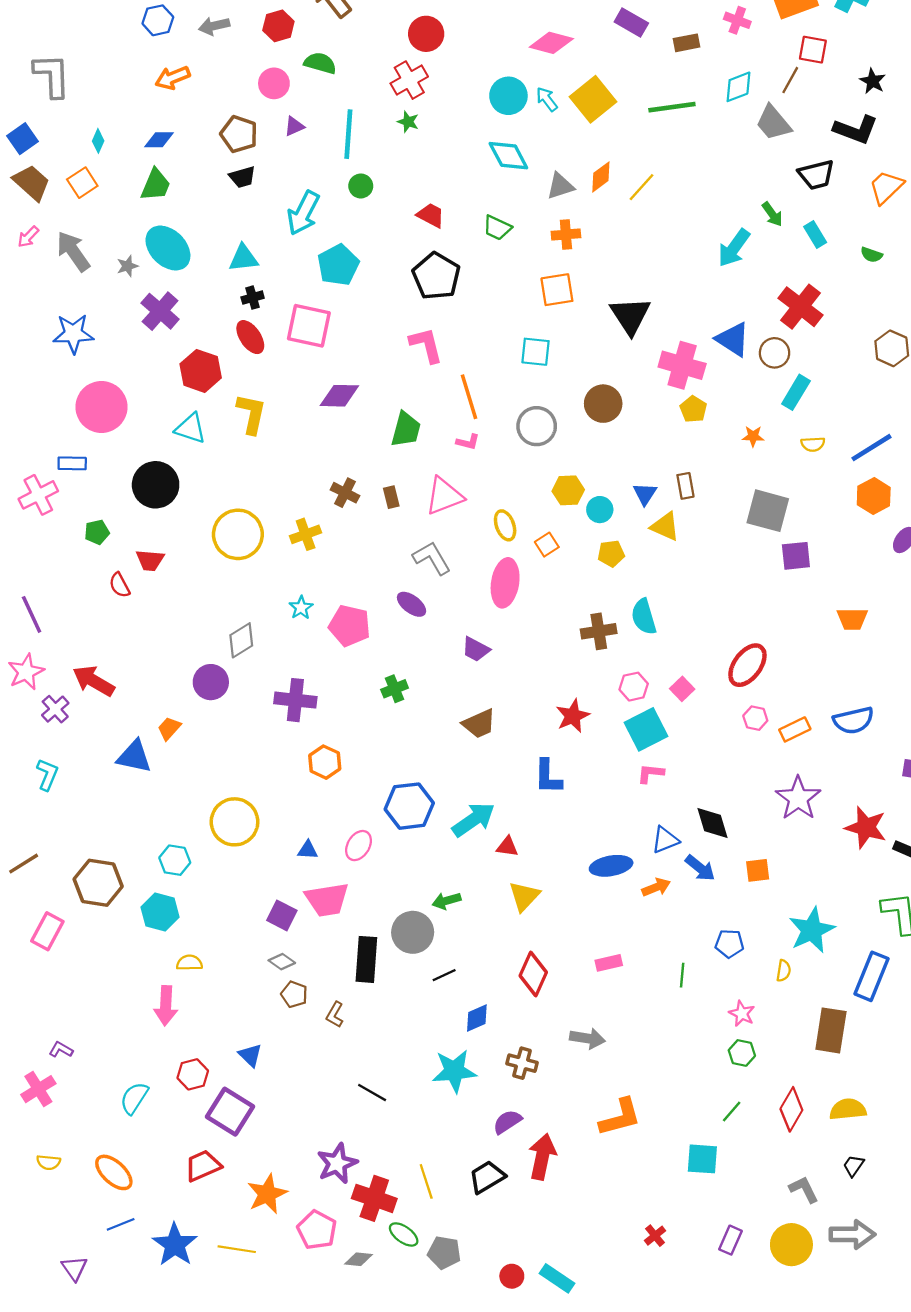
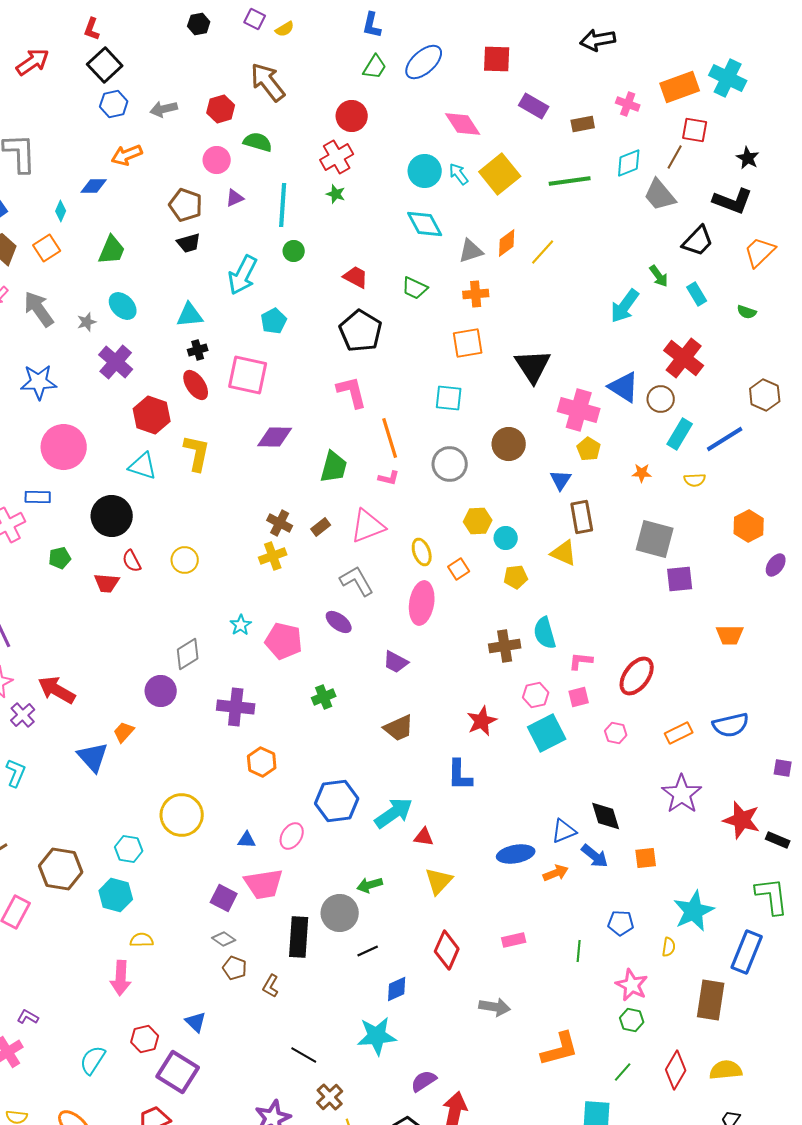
pink diamond: (551, 43) -> (463, 124), turned 42
blue diamond: (159, 140) -> (94, 186), moved
black trapezoid: (816, 175) -> (698, 241), turned -32
cyan ellipse: (168, 248) -> (123, 306), size x0.7
cyan pentagon: (338, 265) -> (274, 321), size x0.7
blue line: (871, 448) -> (725, 439), moved
brown rectangle: (685, 486) -> (582, 517), size x1.4
blue triangle: (645, 494) -> (561, 480), moved
brown rectangle: (391, 497) -> (321, 527), turned 66
yellow circle: (238, 534) -> (185, 560), size x0.6
yellow cross: (306, 534) -> (273, 556), moved
red semicircle: (120, 585) -> (132, 561), moved
pink square: (682, 689) -> (579, 697), turned 30
pink hexagon: (755, 718) -> (616, 733), moved
blue triangle: (134, 756) -> (93, 757), turned 36
pink L-shape: (651, 773) -> (581, 661), moved
pink star: (742, 1014) -> (632, 985), size x1.4
brown cross: (522, 1063) -> (330, 1097), moved, turned 32
orange L-shape: (620, 1117) -> (560, 1049), moved

